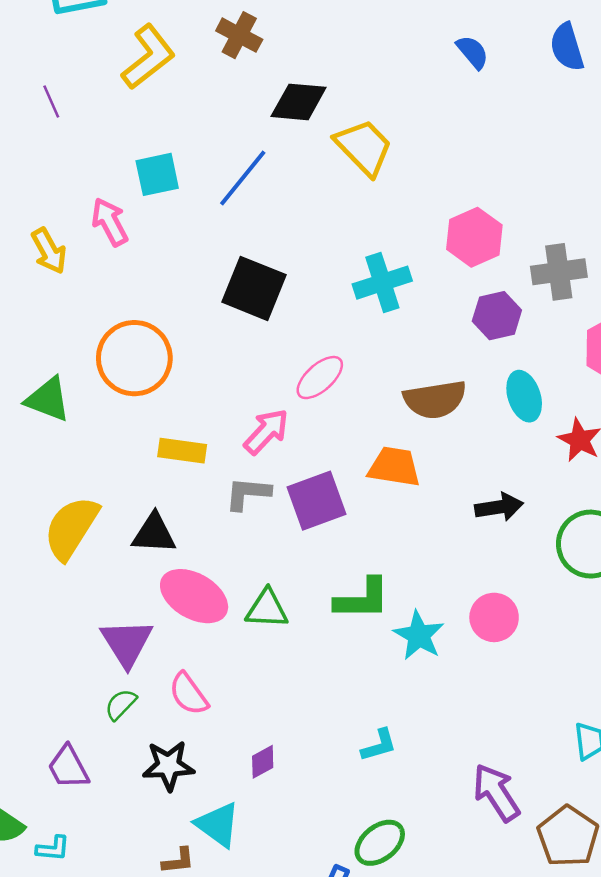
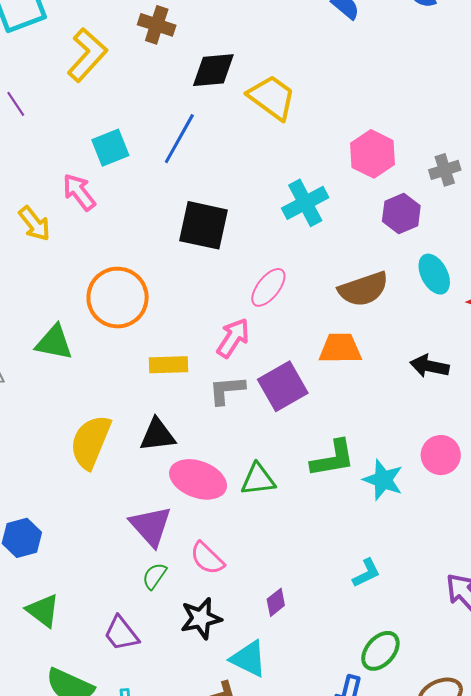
gray cross: (559, 272) -> (445, 170), size x0.7
black arrow: (499, 507) -> (429, 366), turned -150

